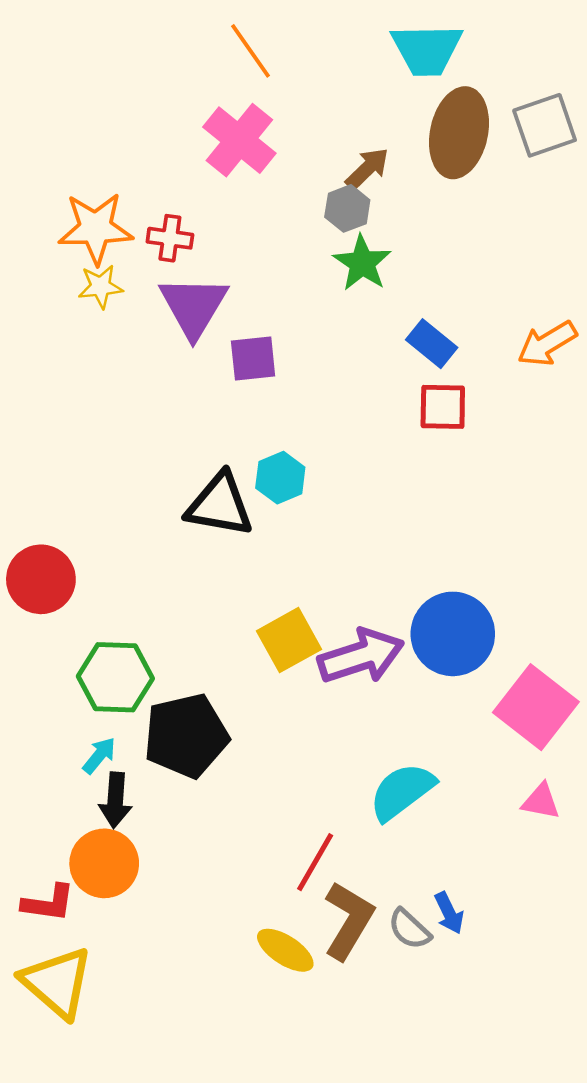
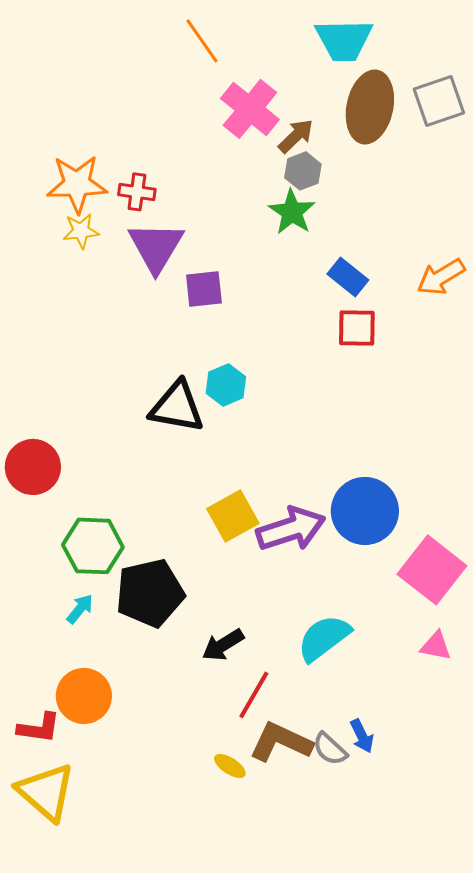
pink cross: (239, 140) -> (250, 109), moved
gray hexagon: (347, 208) -> (303, 171), moved
black arrow: (115, 800) -> (223, 645), moved, turned 54
brown L-shape: (349, 920) -> (281, 742), turned -96
yellow ellipse: (285, 950) -> (230, 766), size x0.7

